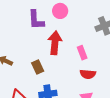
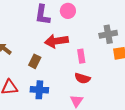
red arrow: (55, 43) -> (56, 41), turned -115
brown rectangle: (38, 67) -> (35, 61), turned 40

